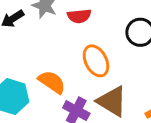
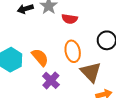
brown triangle: (112, 101) -> (91, 72), moved

